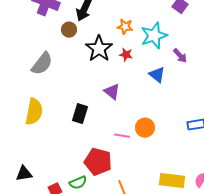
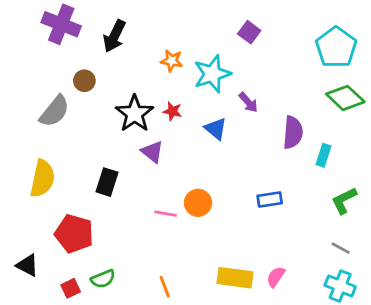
brown circle: (69, 30) -> (84, 81), moved
black star: (99, 49) -> (135, 114), moved
red star: (126, 55) -> (172, 111), moved
red pentagon: (98, 162) -> (74, 234), moved
black triangle: (24, 174) -> (27, 265), turned 36

